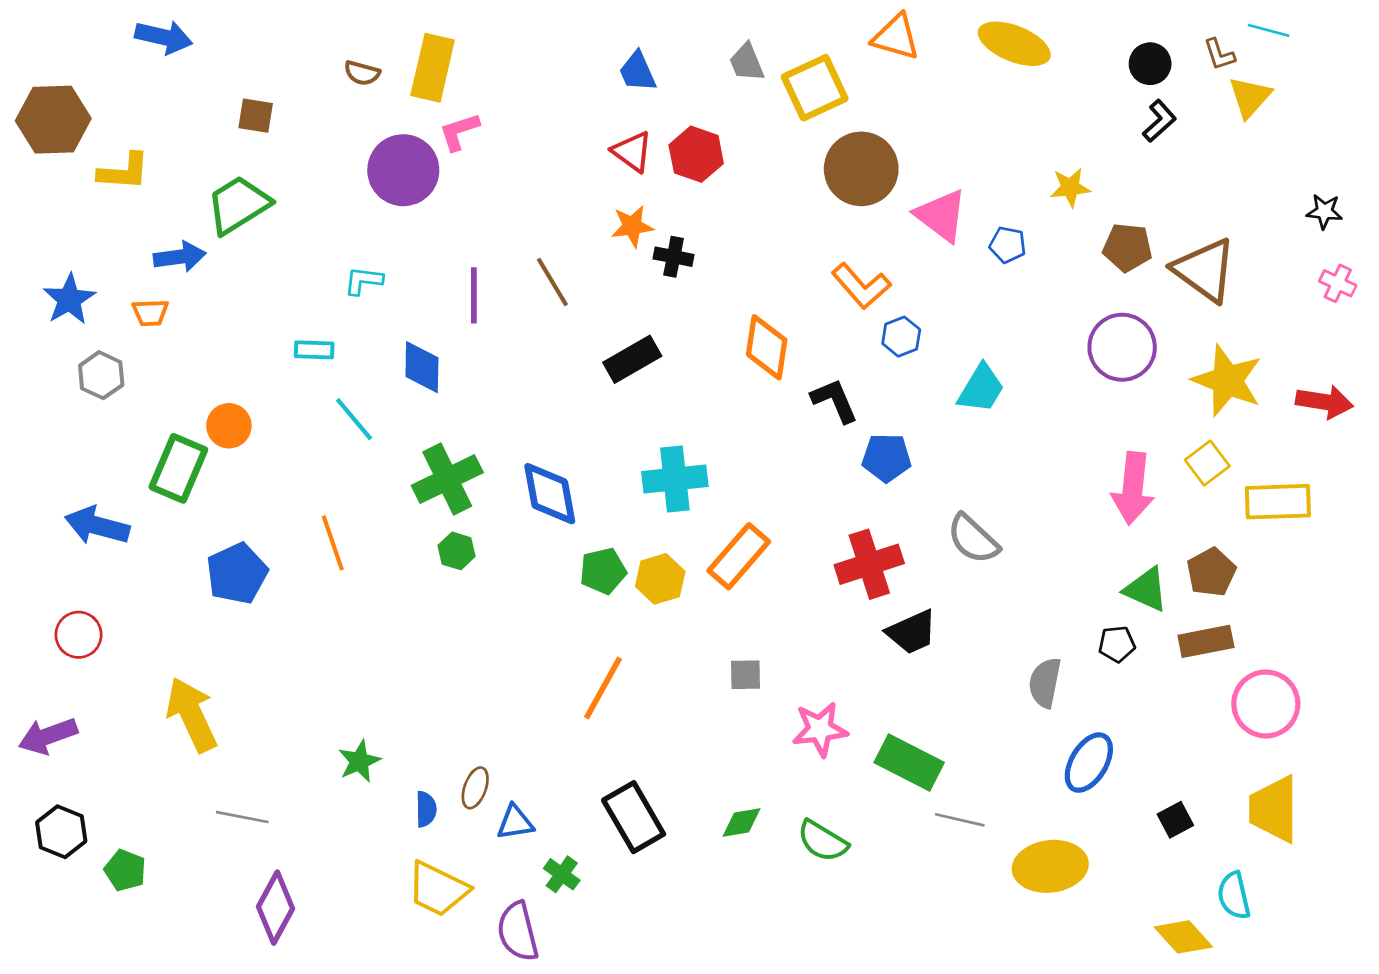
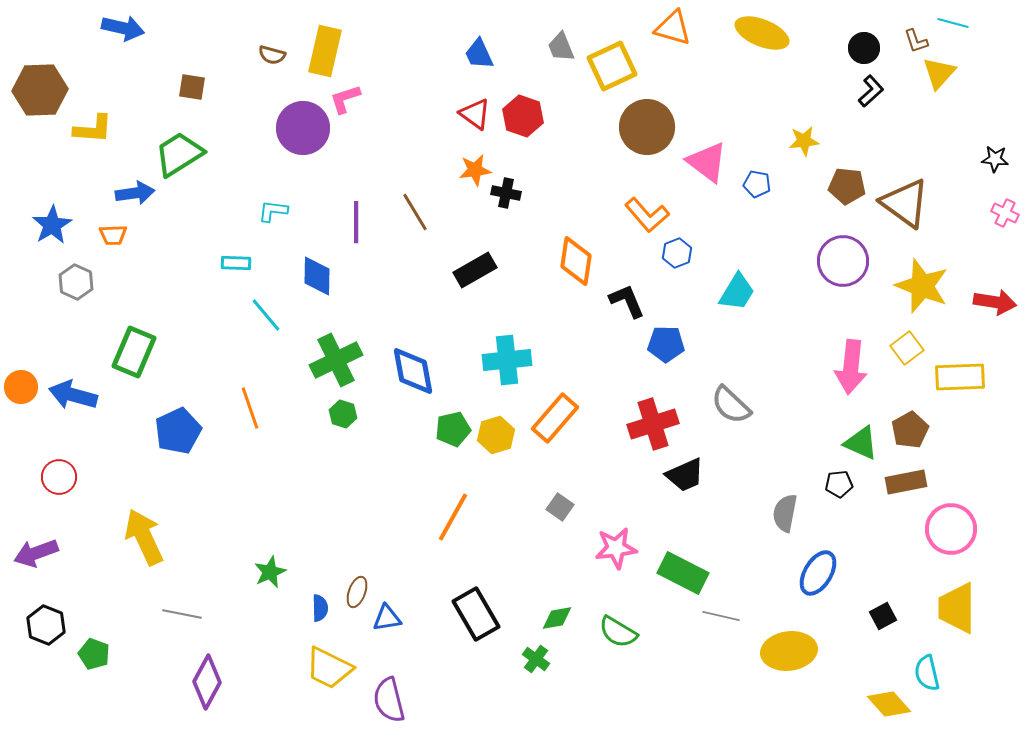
orange circle: (229, 426) -> (21, 387), moved
gray square: (745, 675) -> (560, 507), turned 36
green cross: (562, 874) -> (536, 659), moved

